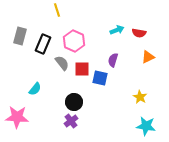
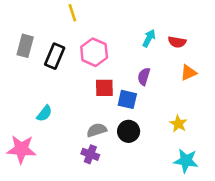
cyan arrow: (117, 30) -> (149, 38), turned -40
gray semicircle: (62, 63) -> (97, 130), moved, turned -70
black circle: (74, 102) -> (129, 131), moved
purple cross: (71, 121) -> (90, 154), turned -32

